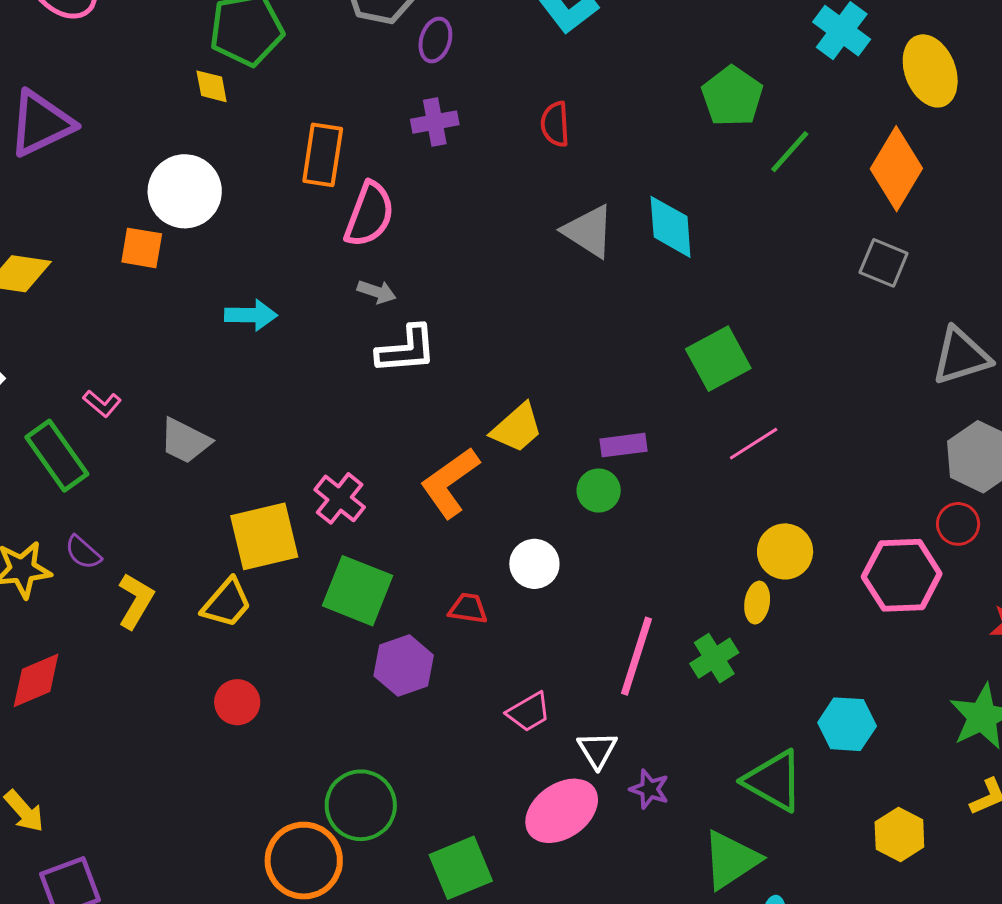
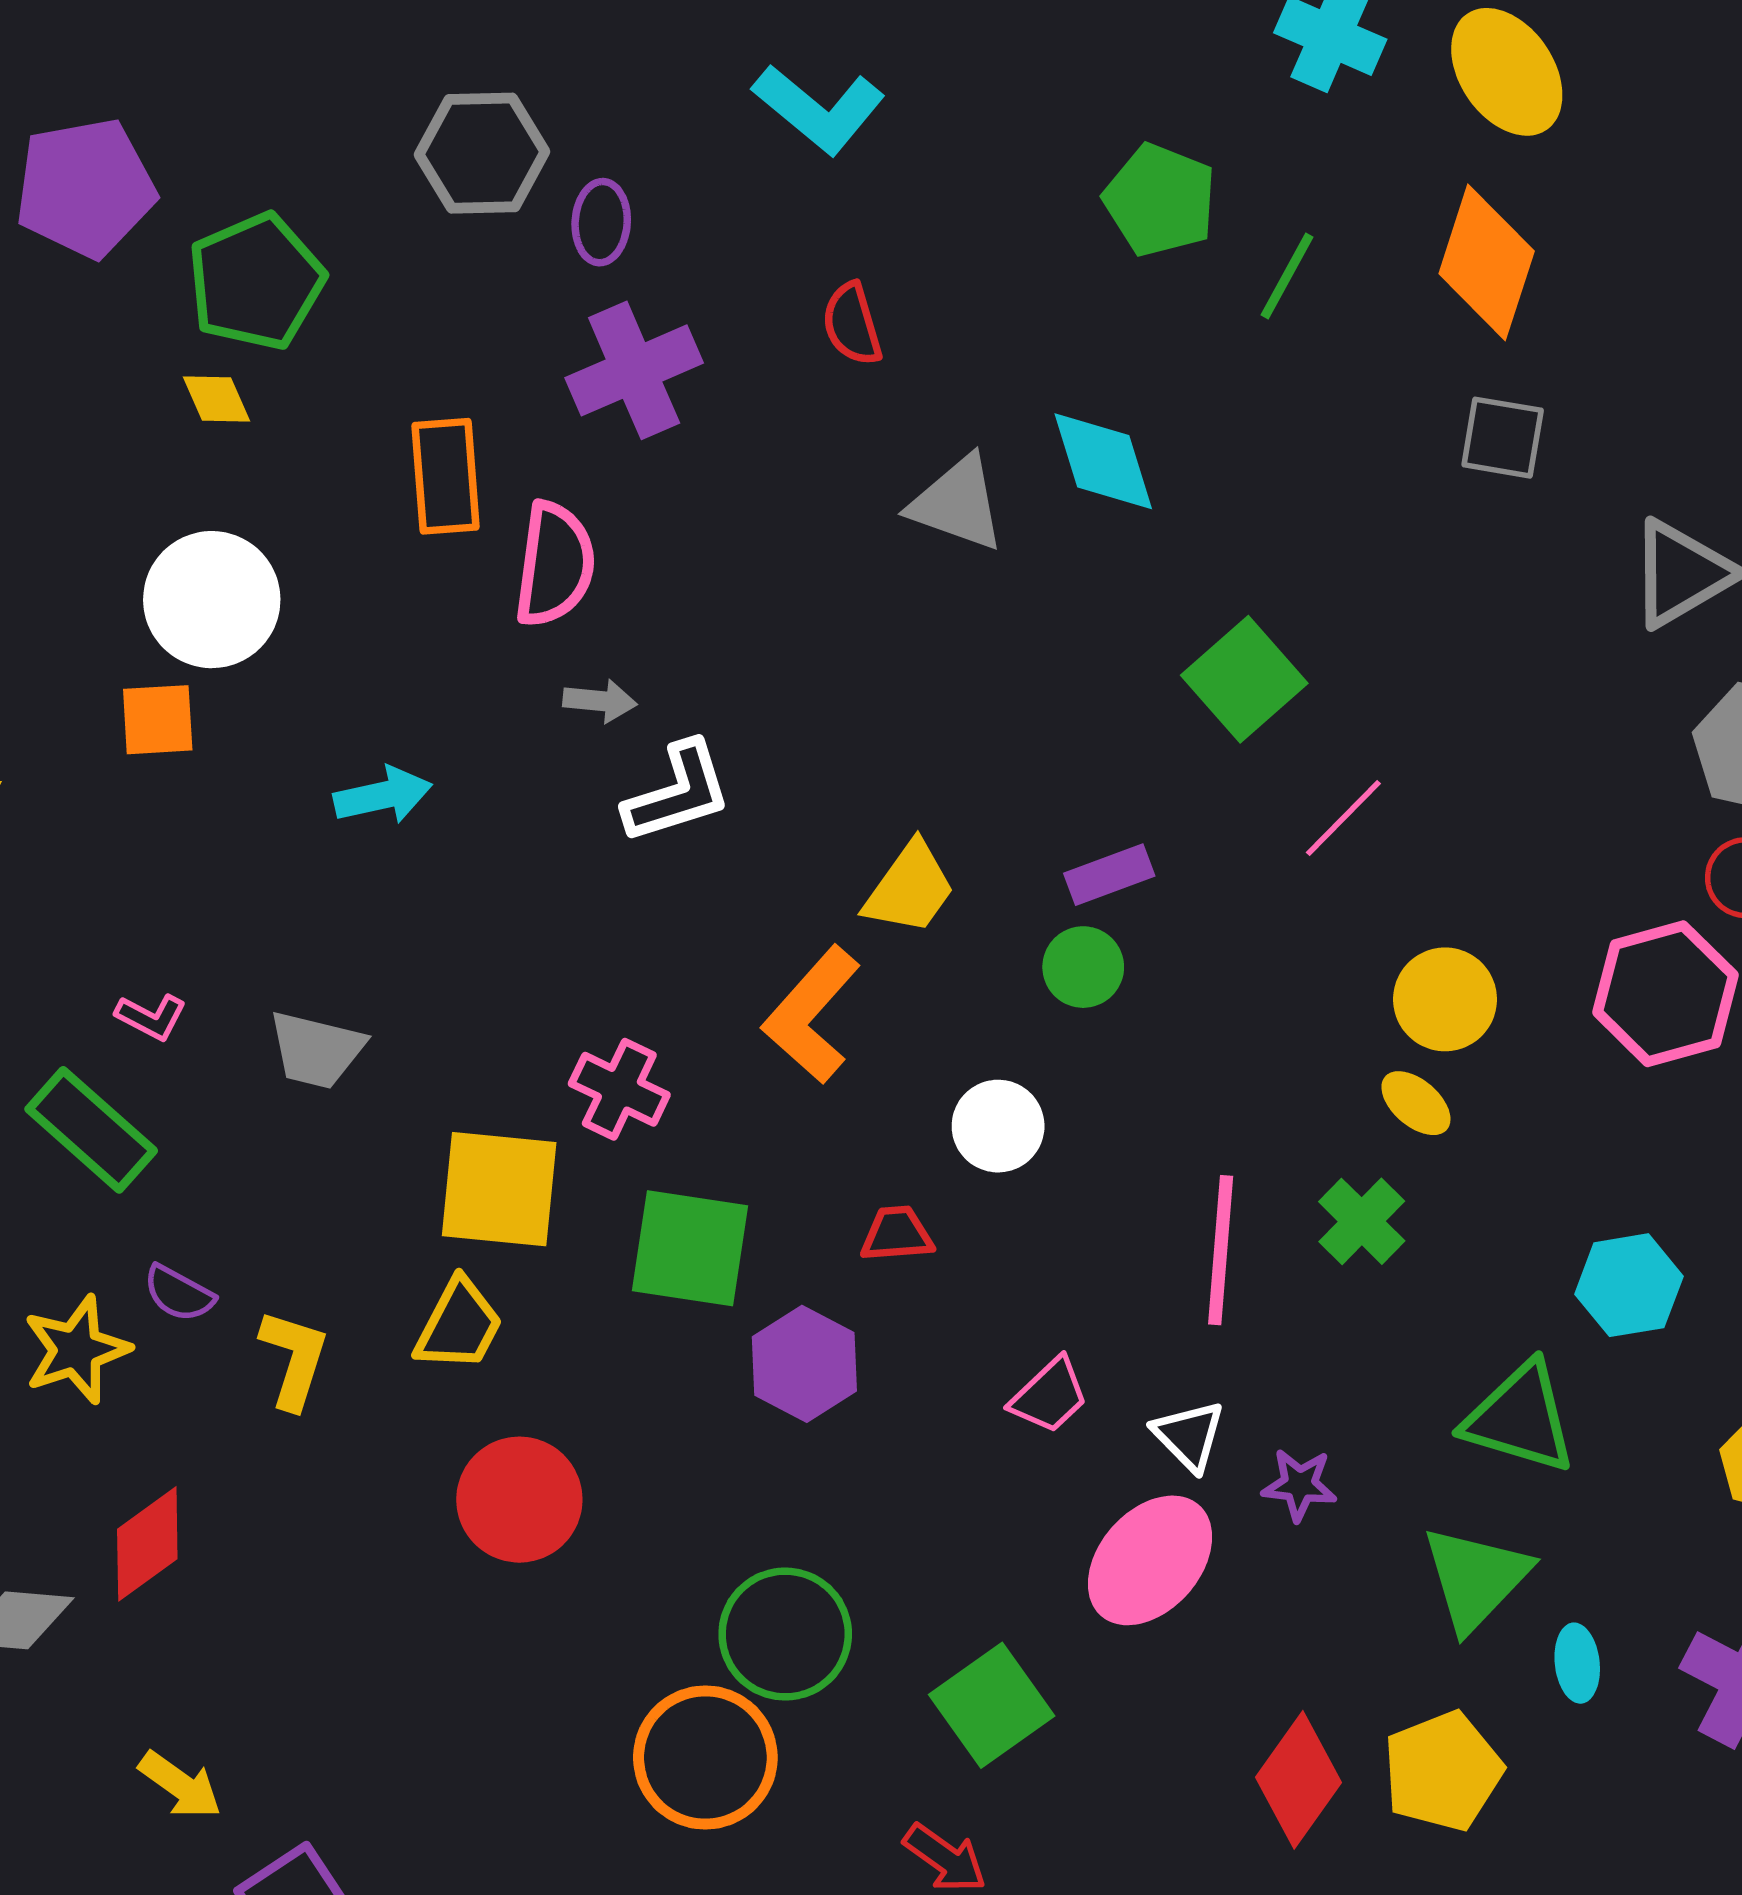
purple cross: (435, 122) -> (634, 370), size x1.5
yellow square: (264, 536) -> (499, 1189), turned 32
yellow ellipse: (757, 603) -> (1416, 1103), turned -45
red circle: (237, 702) -> (519, 1500), size x1.5

